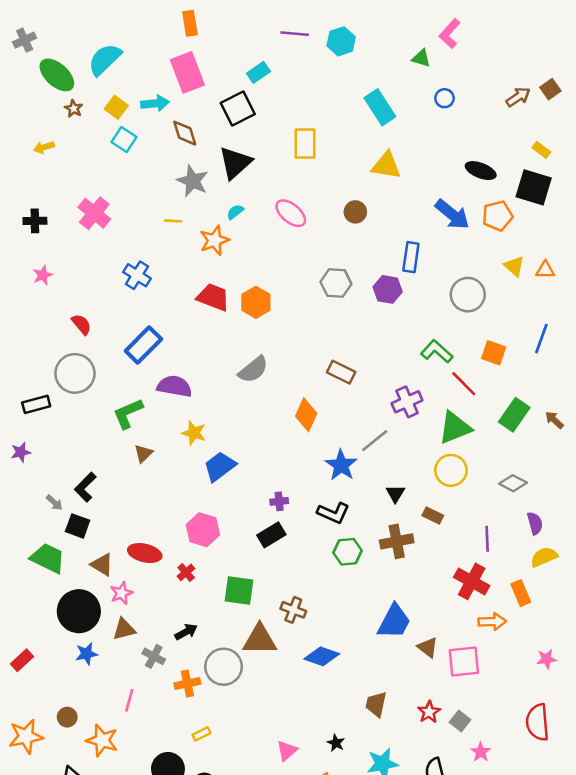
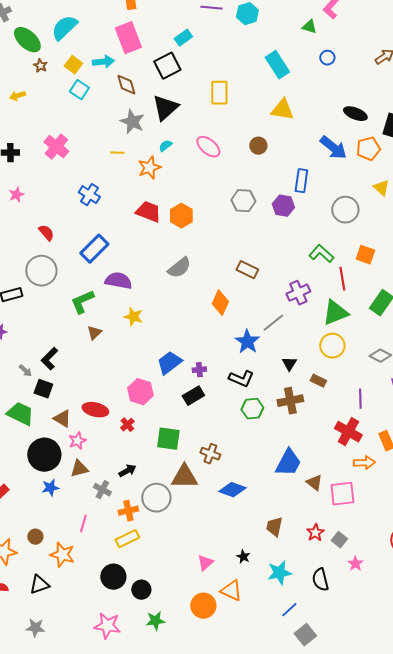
red line: (464, 384) -> (342, 279), turned 35
blue trapezoid: (220, 466) -> (169, 363), moved
yellow rectangle: (202, 734) -> (127, 539), moved, size x1.6

